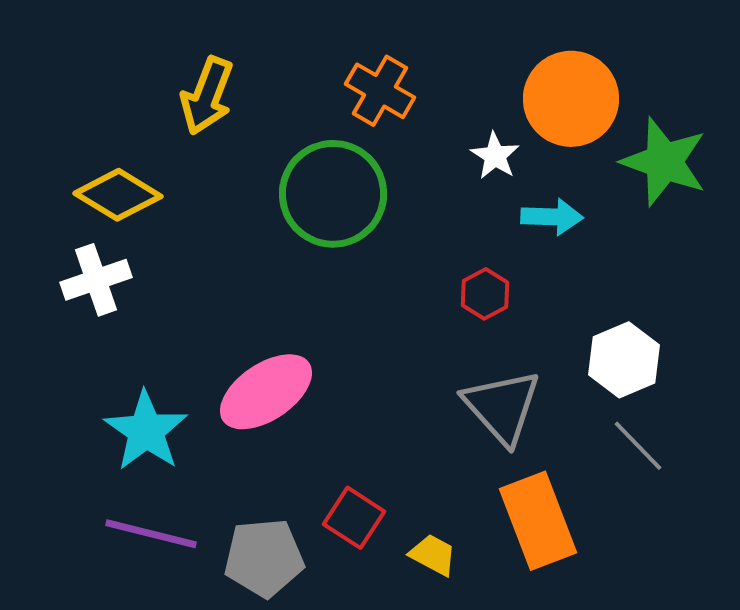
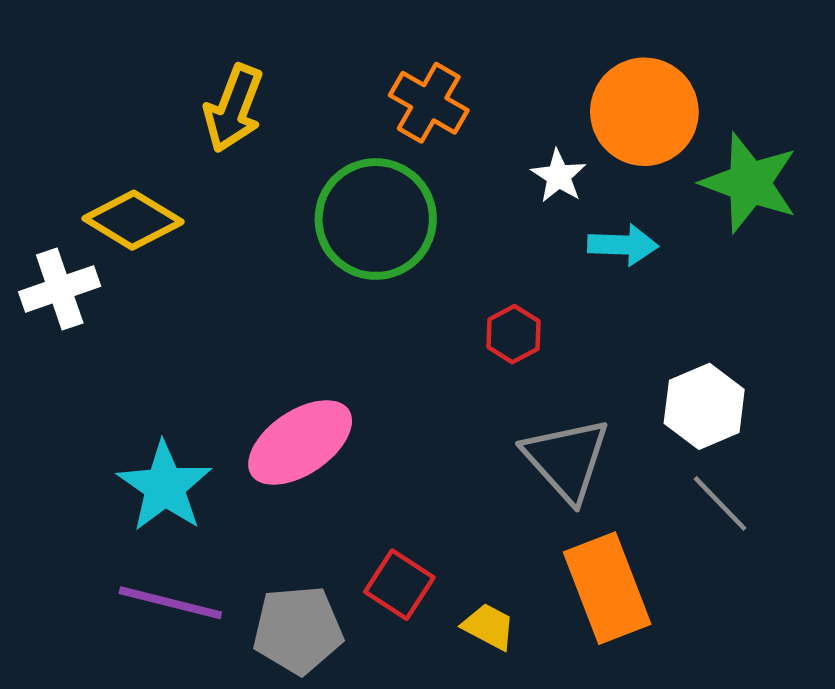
white cross: (96, 280) -> (60, 289), moved
red hexagon: (485, 294) -> (513, 334), moved

